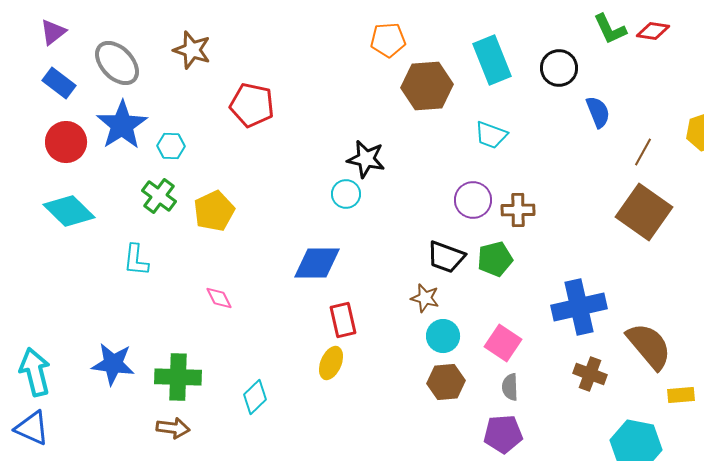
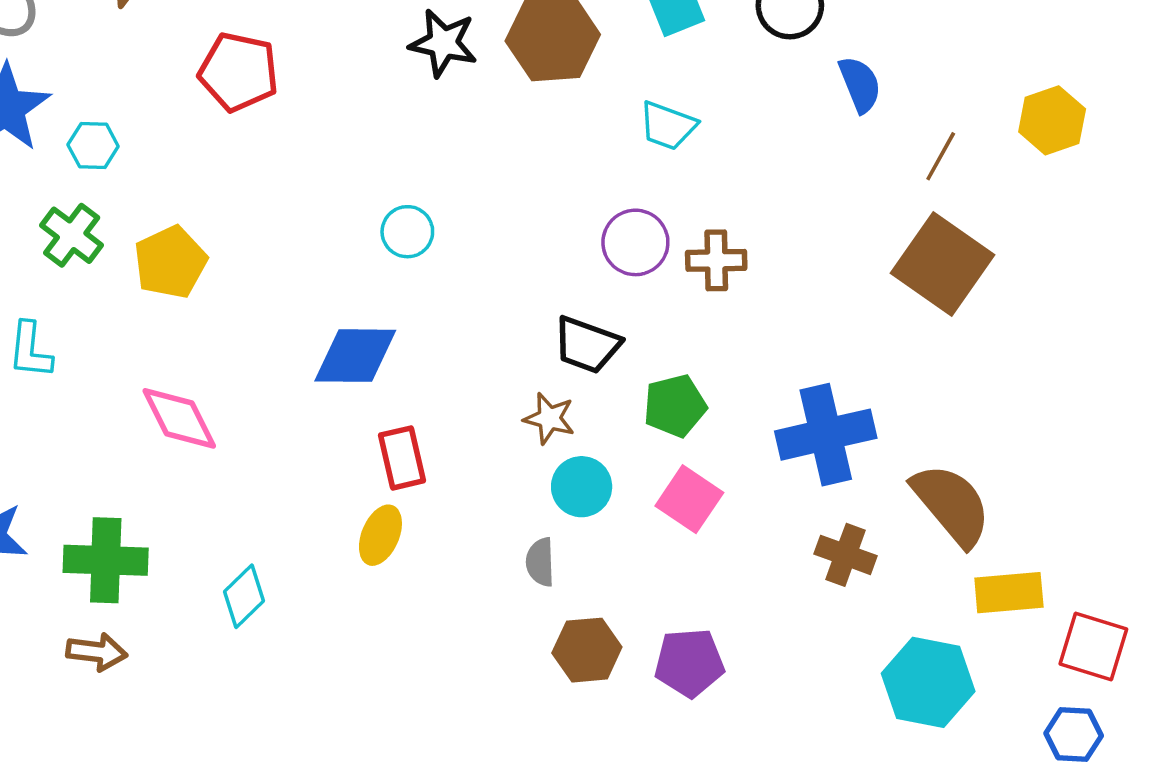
black star: (366, 159) -> (443, 43), moved
green pentagon: (495, 259) -> (675, 406), moved
pink diamond: (219, 298) -> (179, 418), size x1.6
brown hexagon: (446, 382) -> (587, 650), moved
gray semicircle: (510, 387) -> (540, 562), moved
yellow rectangle: (681, 395) -> (1009, 593), size x1.4

